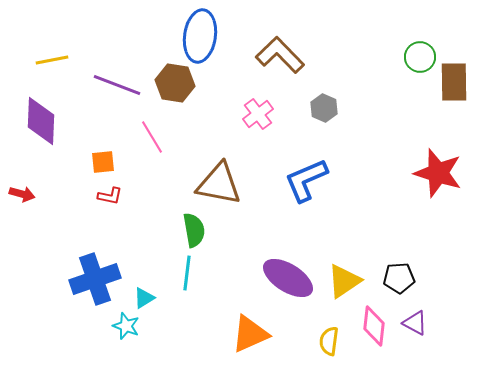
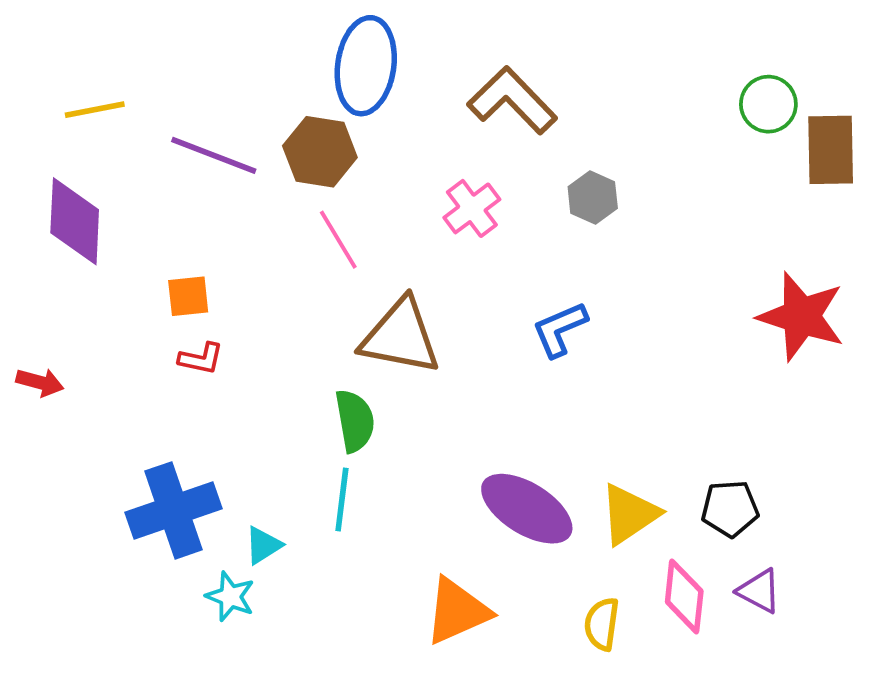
pink line: (152, 137) -> (338, 240), moved
blue L-shape: (306, 180) -> (560, 329), size x0.7
red arrow: (22, 194) -> (40, 382), moved

